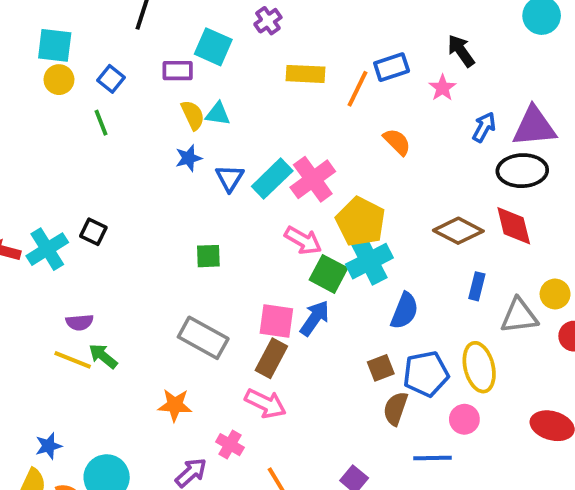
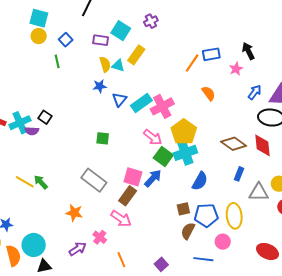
yellow rectangle: (306, 74) -> (136, 55), moved, turned -66
purple semicircle: (80, 322) -> (32, 131), moved

